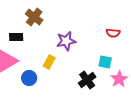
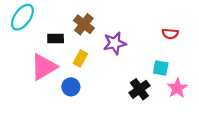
brown cross: (34, 17) -> (84, 24), moved
yellow rectangle: (49, 62) -> (80, 59), moved

